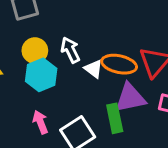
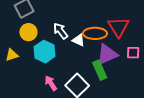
yellow circle: (35, 51) -> (28, 32), moved

